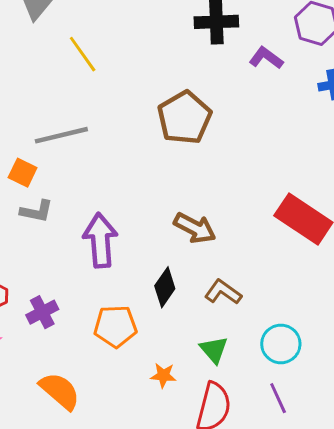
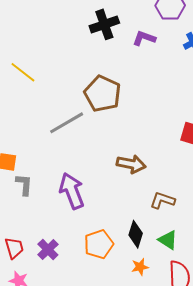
gray line: (61, 135) -> (67, 123), moved
gray L-shape: (37, 211) -> (24, 185), turned -80
black diamond: (165, 287) -> (136, 234), moved

